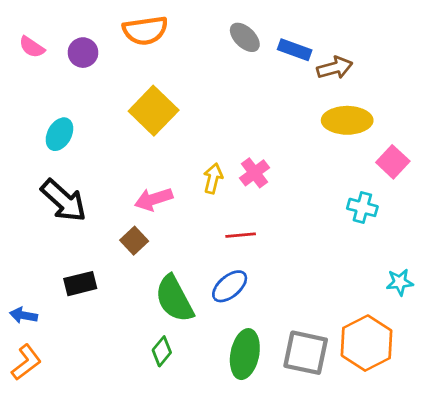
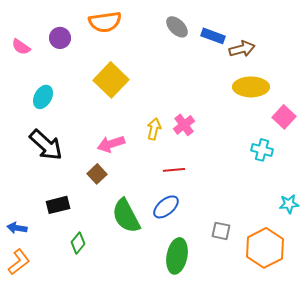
pink semicircle: (32, 47) -> (21, 47), moved
green diamond: (162, 351) -> (78, 243), moved
gray square: (306, 353) -> (221, 231), moved, size x0.6

